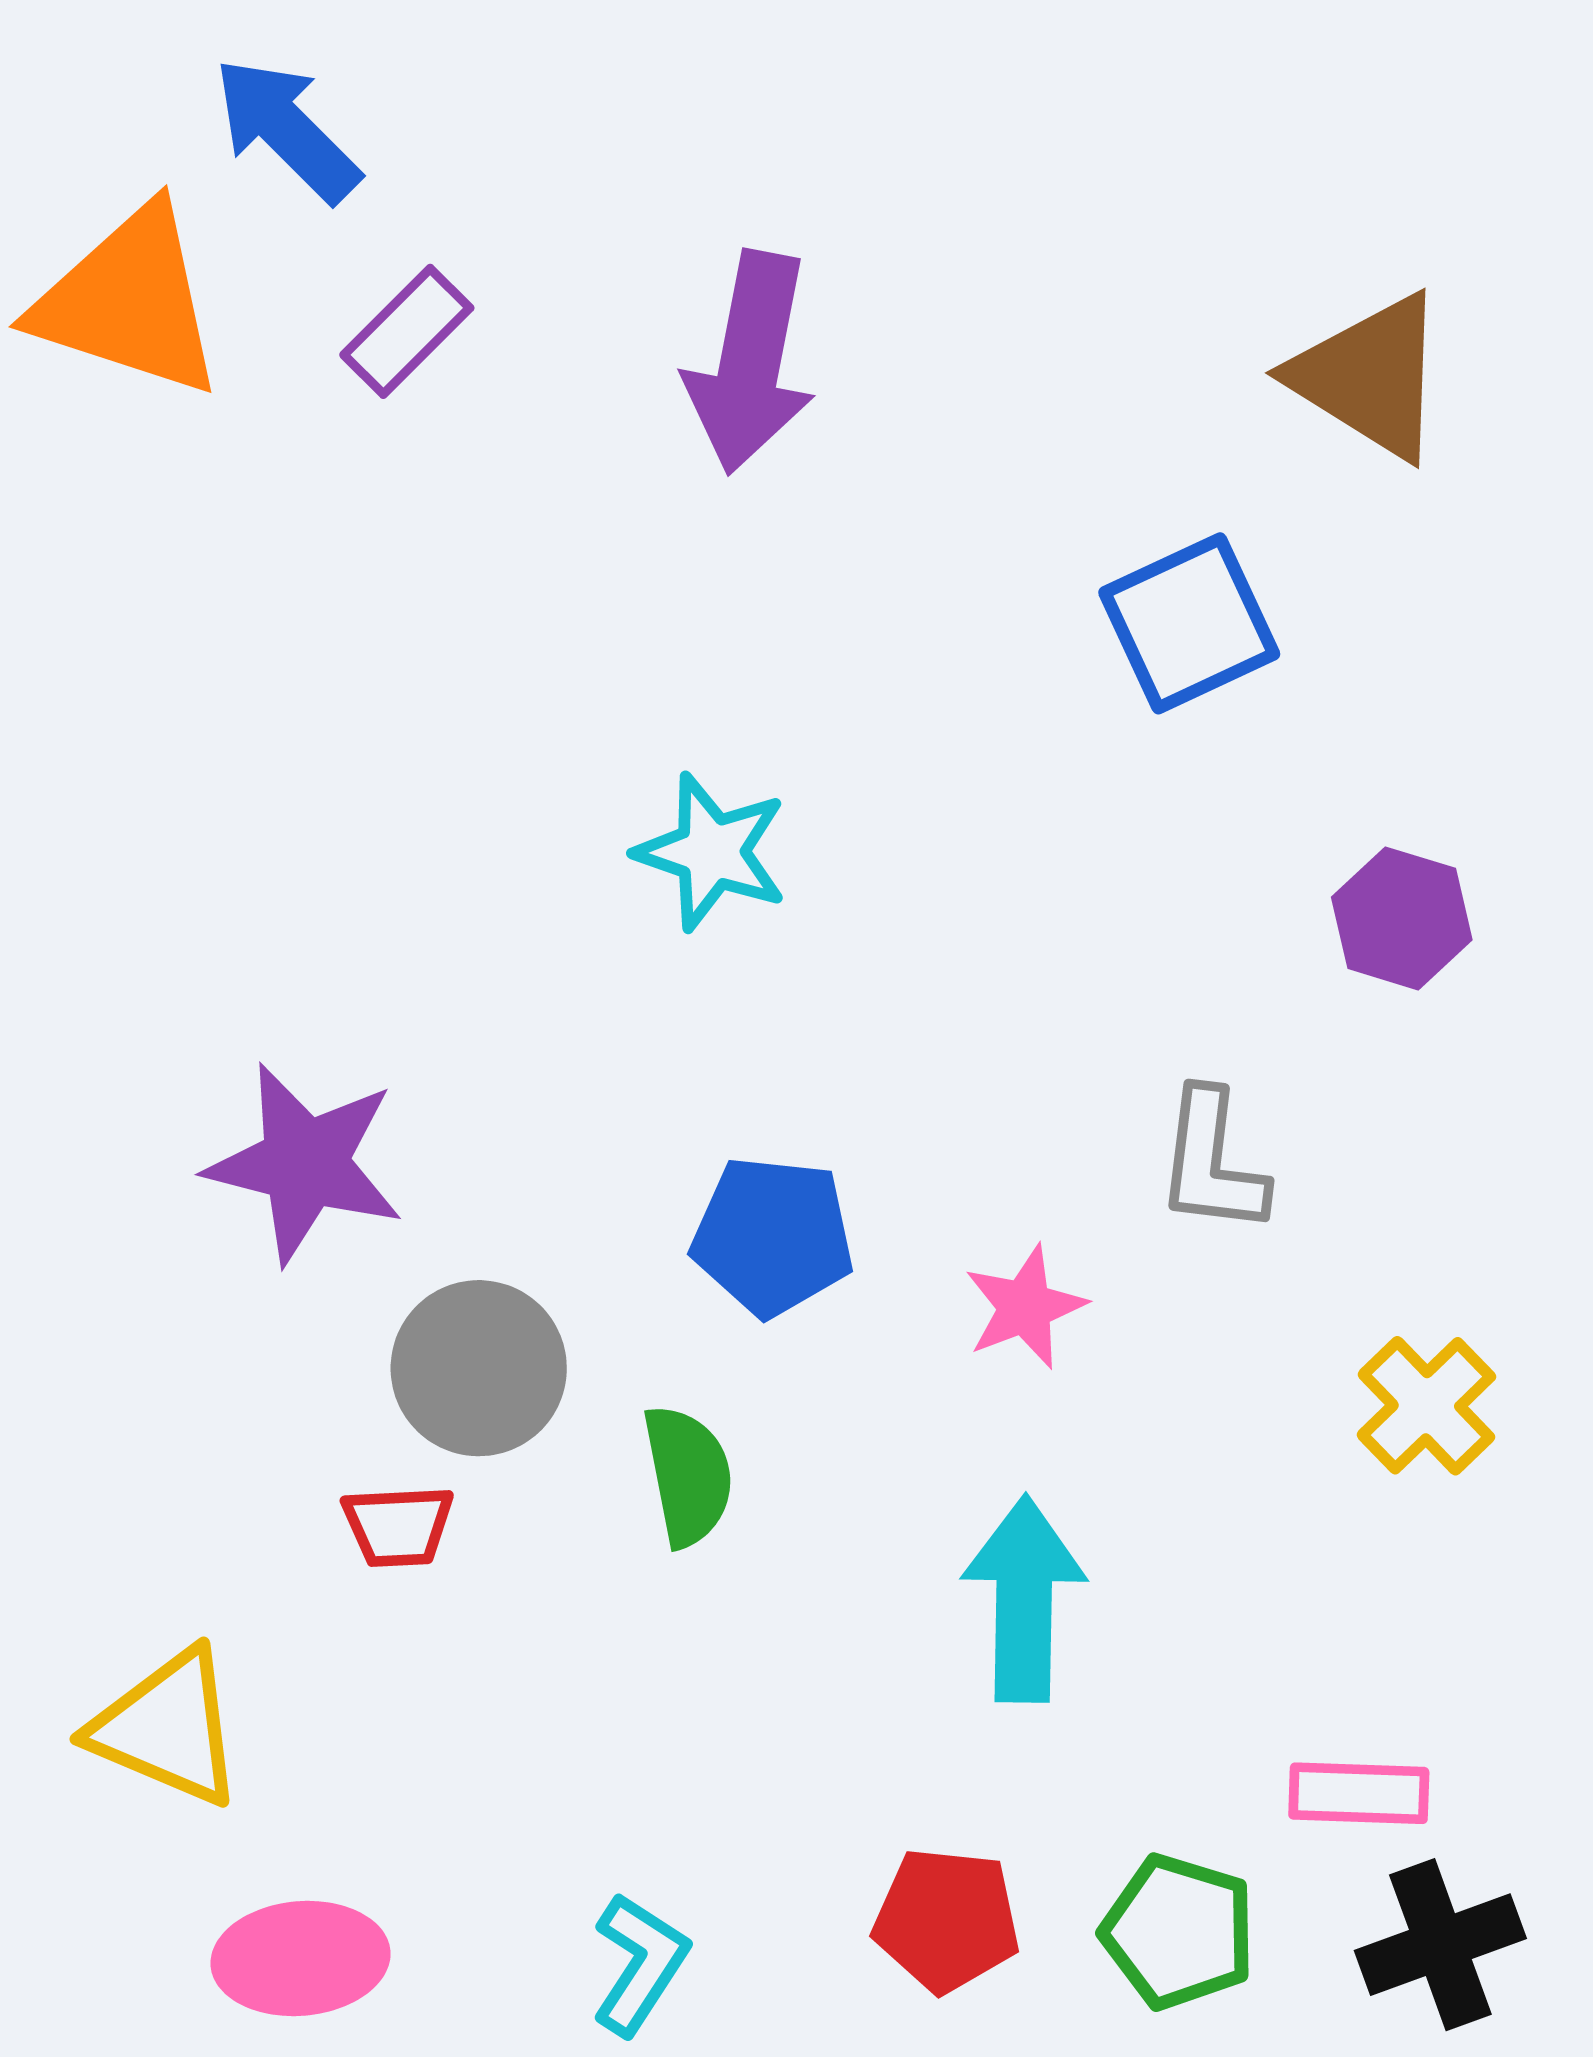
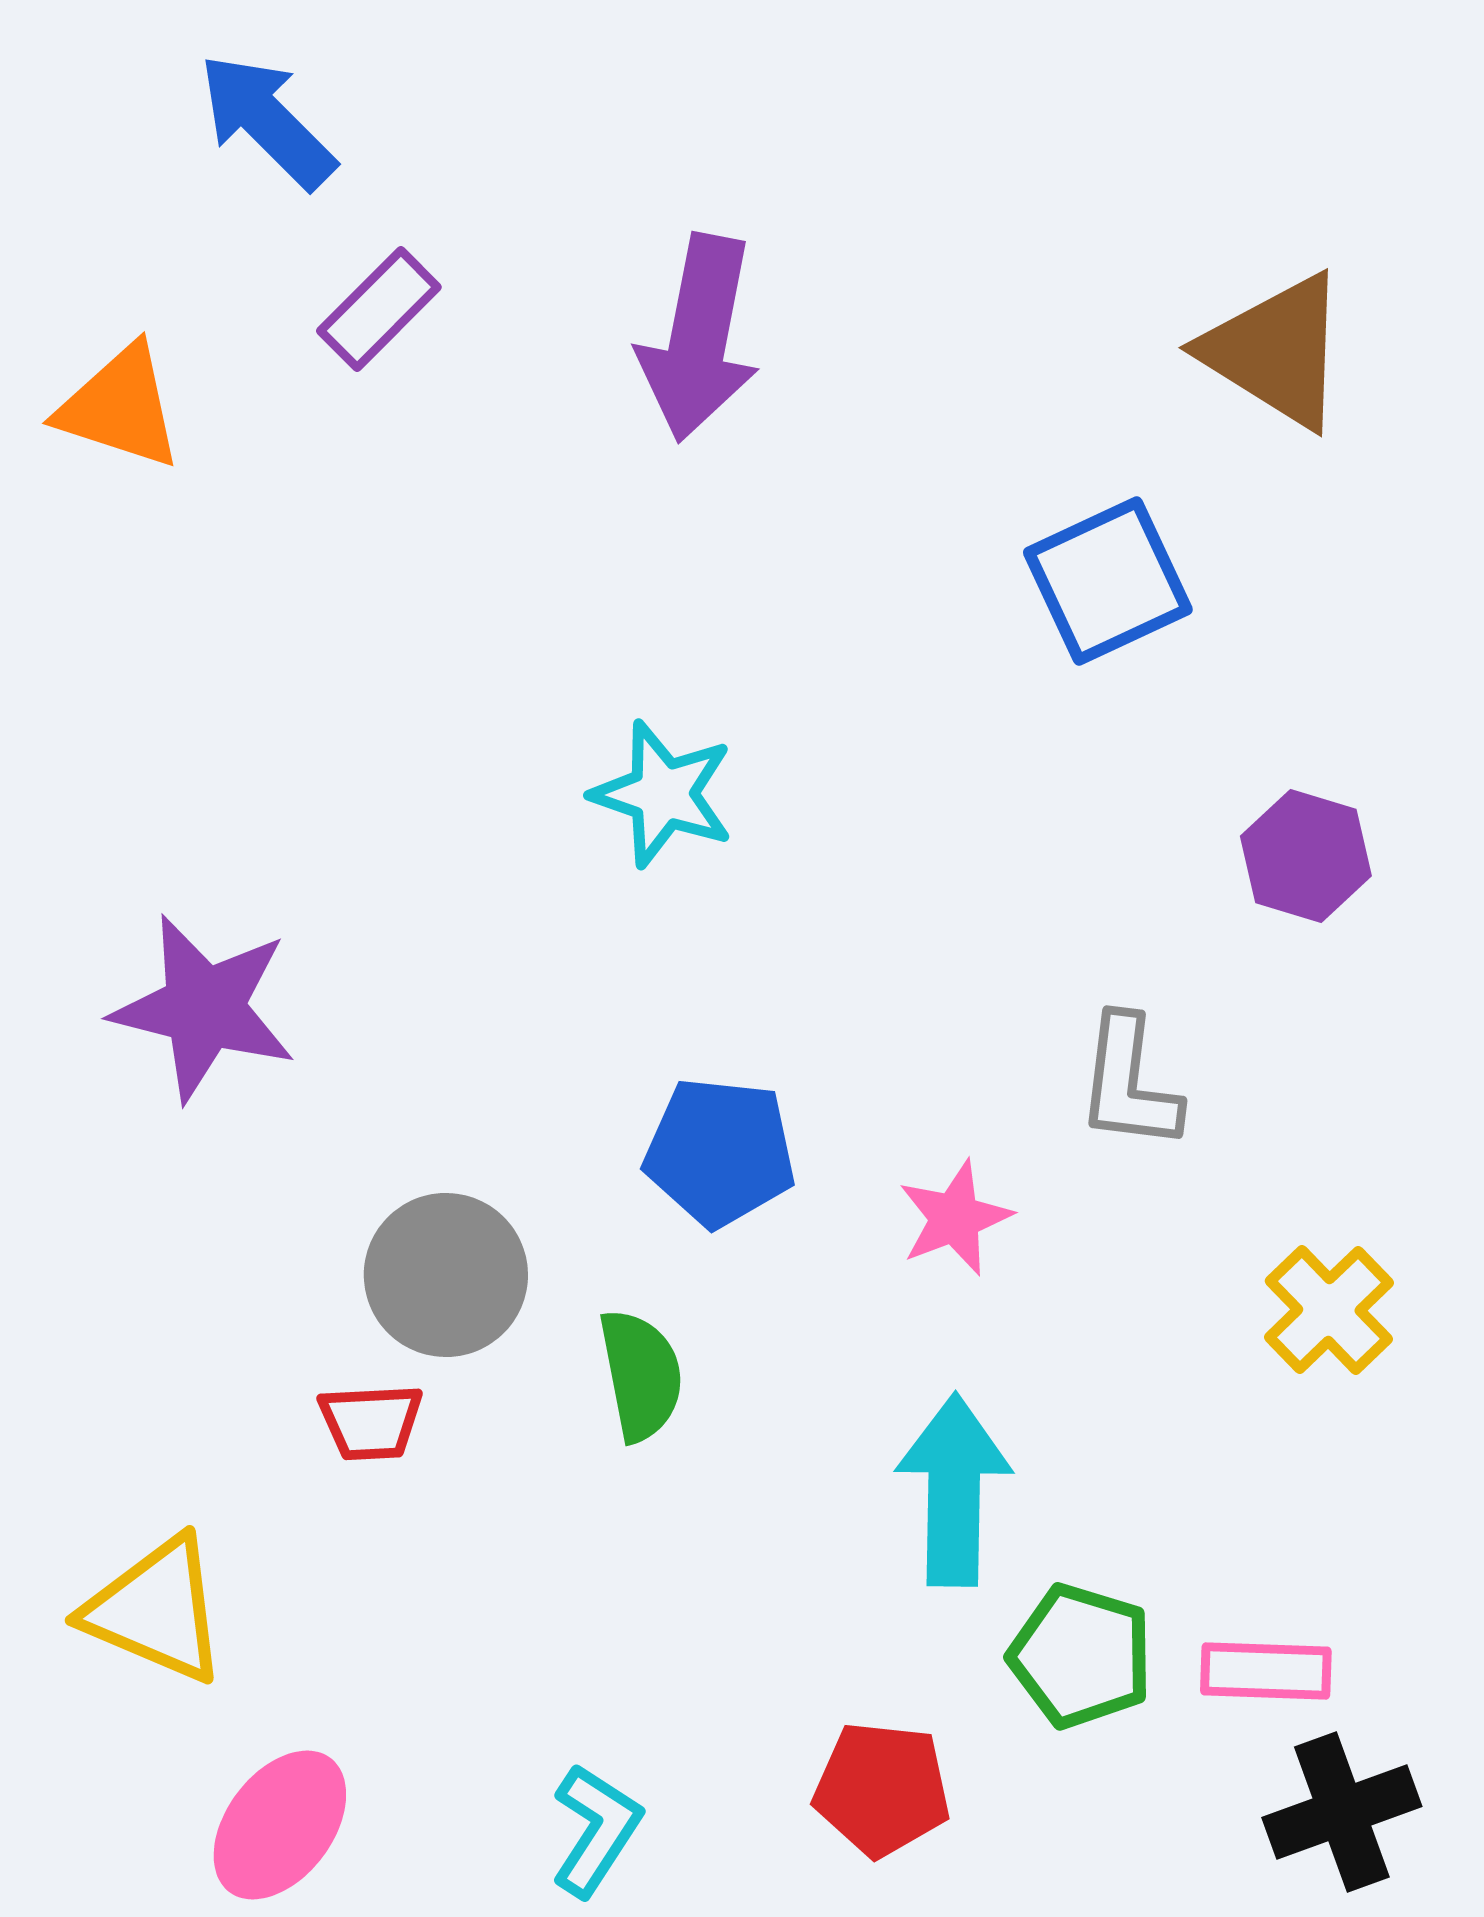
orange triangle: (129, 301) -> (120, 407), moved, size x0.7
purple star: (305, 1163) -> (204, 1008), moved
green pentagon: (1178, 1932) -> (1081, 1656), moved
pink ellipse: (301, 1959) -> (280, 1825), turned -48

